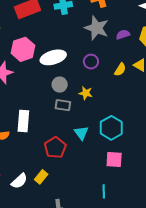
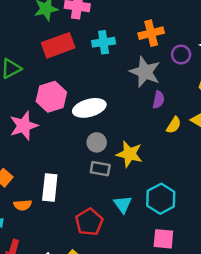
purple semicircle: (123, 35) -> (159, 100), moved, turned 120
purple circle: (91, 62) -> (181, 55), moved
yellow star: (86, 93) -> (129, 154), size x1.5

